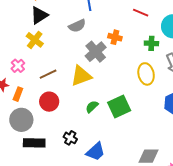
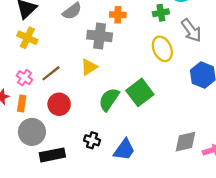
gray cross: (96, 52) -> (100, 36), turned -30
pink cross: (18, 66) -> (24, 78), moved
yellow triangle: (81, 76) -> (89, 67), size x0.7
green semicircle: (92, 107) -> (109, 99), size x1.5

